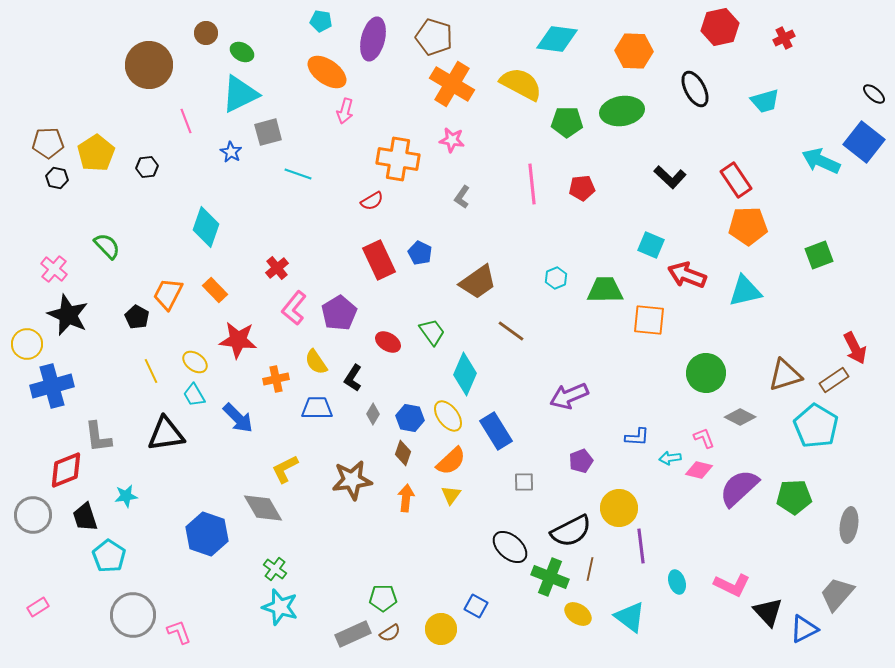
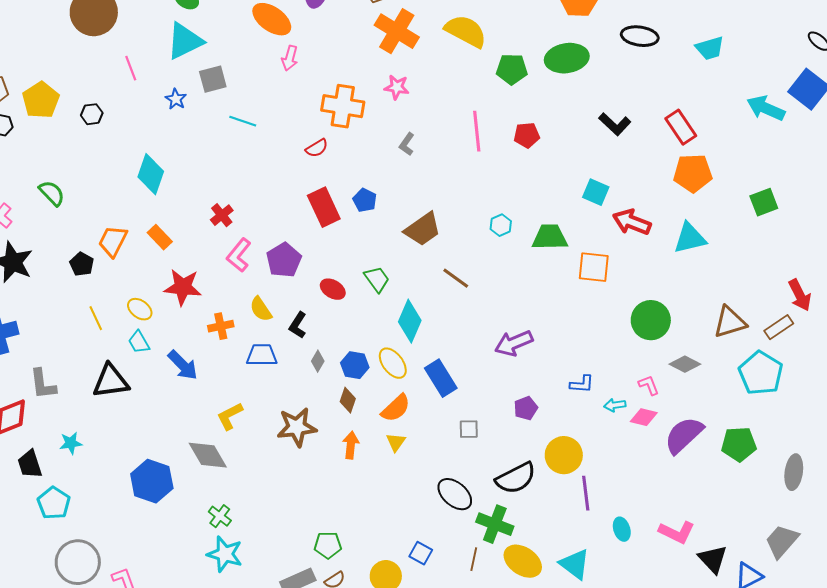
black ellipse: (695, 89) -> (640, 36), turned -54
brown line: (590, 569) -> (474, 559), moved
yellow ellipse: (578, 614) -> (523, 561), size x1.4

